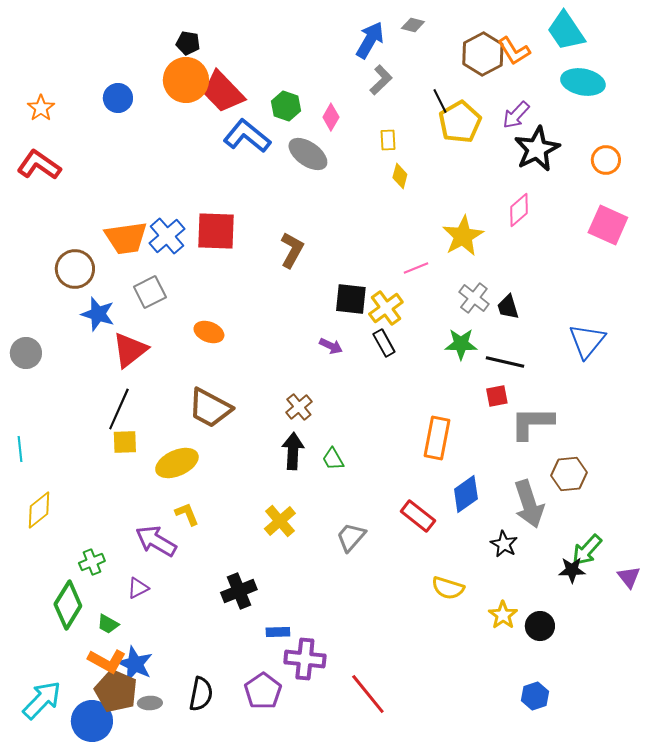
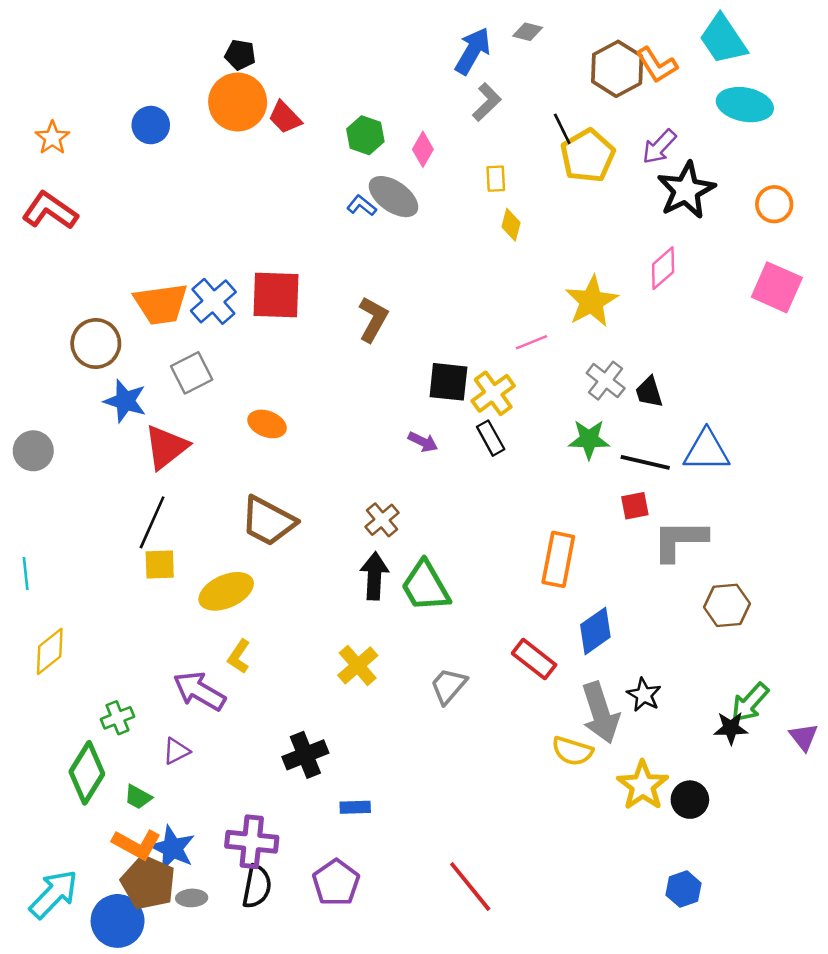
red trapezoid: (223, 92) -> (285, 117), size x0.6
blue L-shape: (247, 136) -> (362, 206), moved, size x0.5
blue triangle: (587, 341) -> (707, 451), moved, turned 51
green trapezoid: (333, 459) -> (425, 586), size x1.8
gray arrow: (529, 504) -> (600, 713), moved
yellow L-shape: (187, 514) -> (239, 657), turned -124
yellow star: (503, 615) -> (643, 786), size x1.4
purple cross: (305, 659) -> (252, 842), moved

